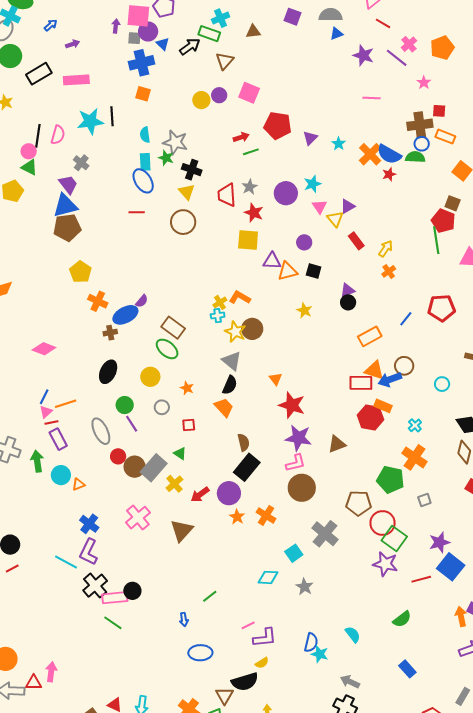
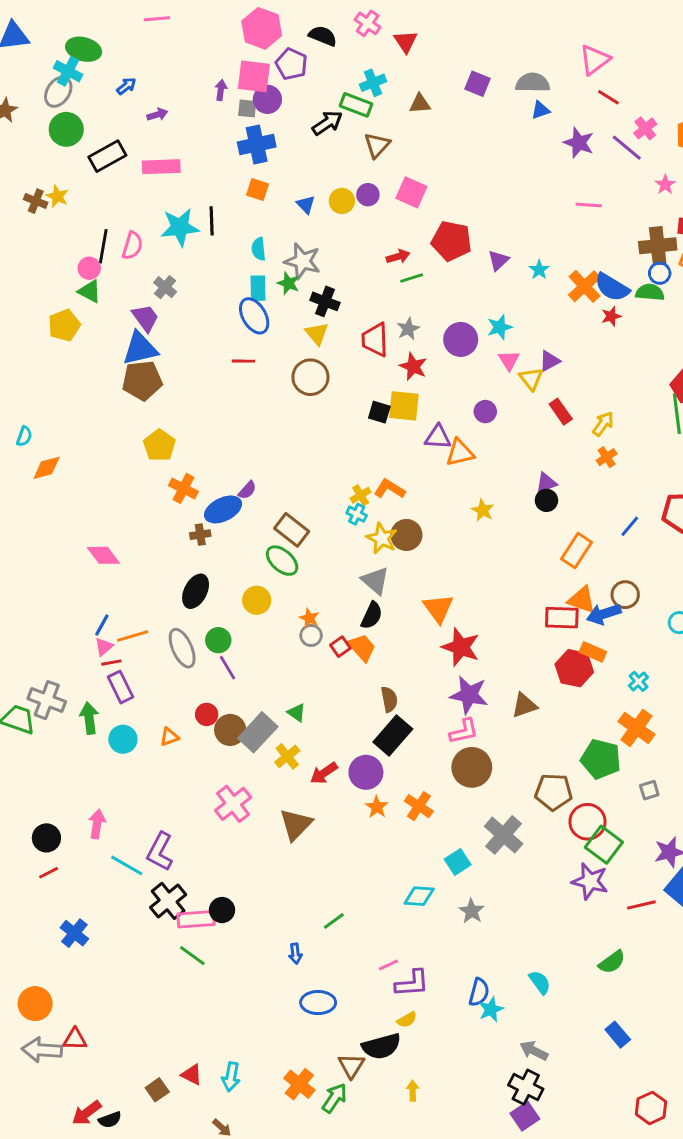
blue triangle: (163, 44) -> (306, 205), moved
black square: (314, 271) -> (379, 412), moved
cyan cross: (218, 316) -> (357, 514), turned 32
orange rectangle: (370, 336) -> (576, 551), turned -30
pink diamond: (44, 349) -> (103, 555), turned 30
orange triangle: (276, 379) -> (438, 608), size x1.6
gray circle: (162, 407) -> (311, 635), moved
red square: (189, 425) -> (340, 647), moved, turned -32
gray ellipse: (101, 431) -> (182, 648), moved
orange triangle: (78, 484) -> (169, 737), moved
blue cross: (89, 524) -> (74, 933), moved
cyan star: (320, 654) -> (491, 1009), turned 30
pink arrow: (51, 672) -> (97, 824), moved

